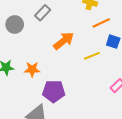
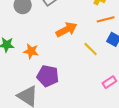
yellow line: (92, 56) -> (91, 49), turned 56

